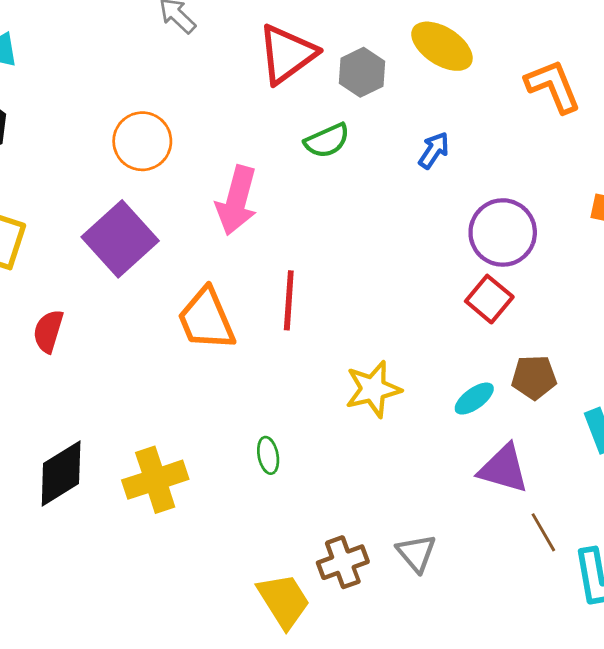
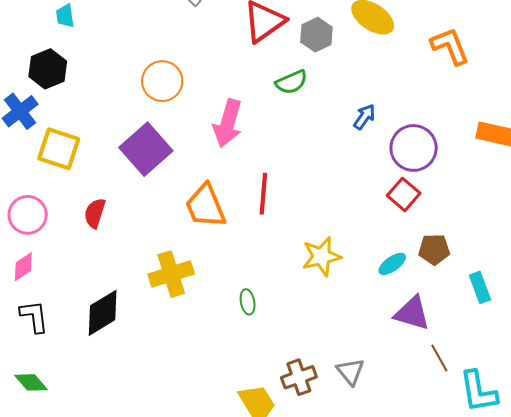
blue arrow: (434, 150) -> (364, 117), moved
yellow cross: (155, 480) -> (171, 274), moved

